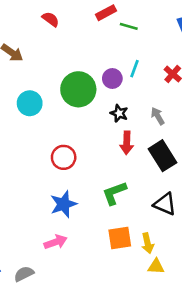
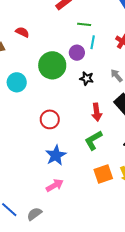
red semicircle: (51, 19) -> (22, 32), moved
green line: (129, 26) -> (84, 24), moved
red arrow: (127, 143) -> (97, 112), moved

